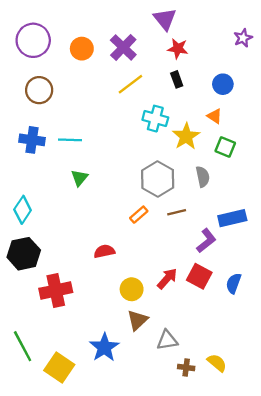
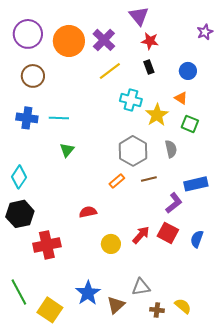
orange circle: (82, 49) -> (69, 41), size x1.6
brown triangle: (138, 320) -> (116, 305), moved

